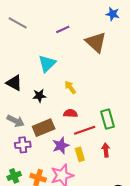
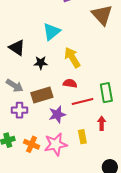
yellow arrow: (70, 87) -> (72, 57), size x1.5
yellow rectangle: (80, 154) -> (82, 137), moved

